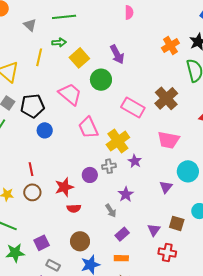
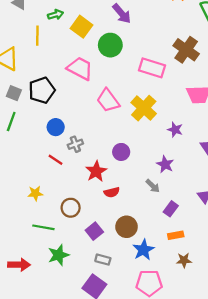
blue circle: (45, 130) -> (56, 127), moved
purple star: (135, 161) -> (175, 130), moved
gray cross: (109, 166) -> (75, 144), moved
red line: (31, 169) -> (56, 160), turned -32
brown circle: (32, 192) -> (71, 208), moved
purple square: (42, 243) -> (94, 231), moved

